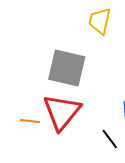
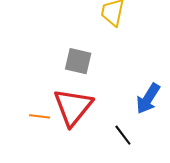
gray square: (67, 68) -> (78, 61), size x0.7

